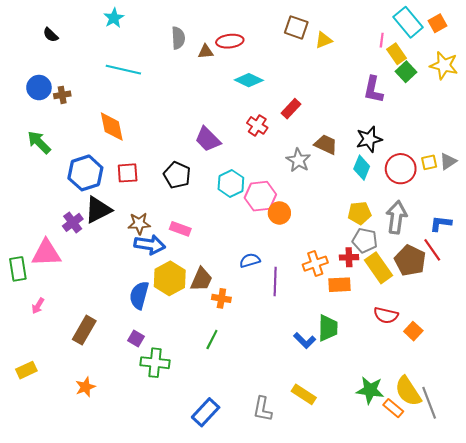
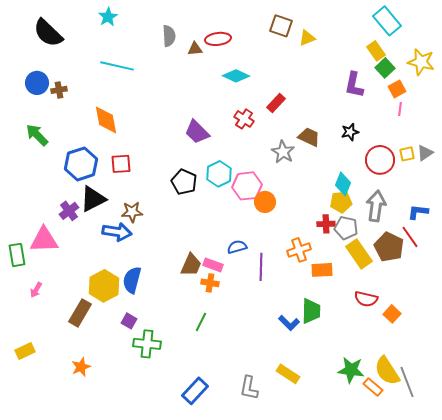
orange square: (438, 23) -> (397, 89), moved
black semicircle: (51, 35) -> (48, 33), size x2.0
pink line: (382, 40) -> (400, 109), moved
black star: (369, 139) -> (350, 132), size x0.7
cyan diamond: (362, 168) -> (343, 184), moved
black pentagon: (177, 175) -> (184, 182), moved
pink rectangle: (180, 229) -> (213, 265), moved
blue arrow: (150, 245) -> (117, 232), moved
red cross: (349, 257) -> (326, 224), moved
yellow hexagon: (170, 278) -> (104, 286), moved

